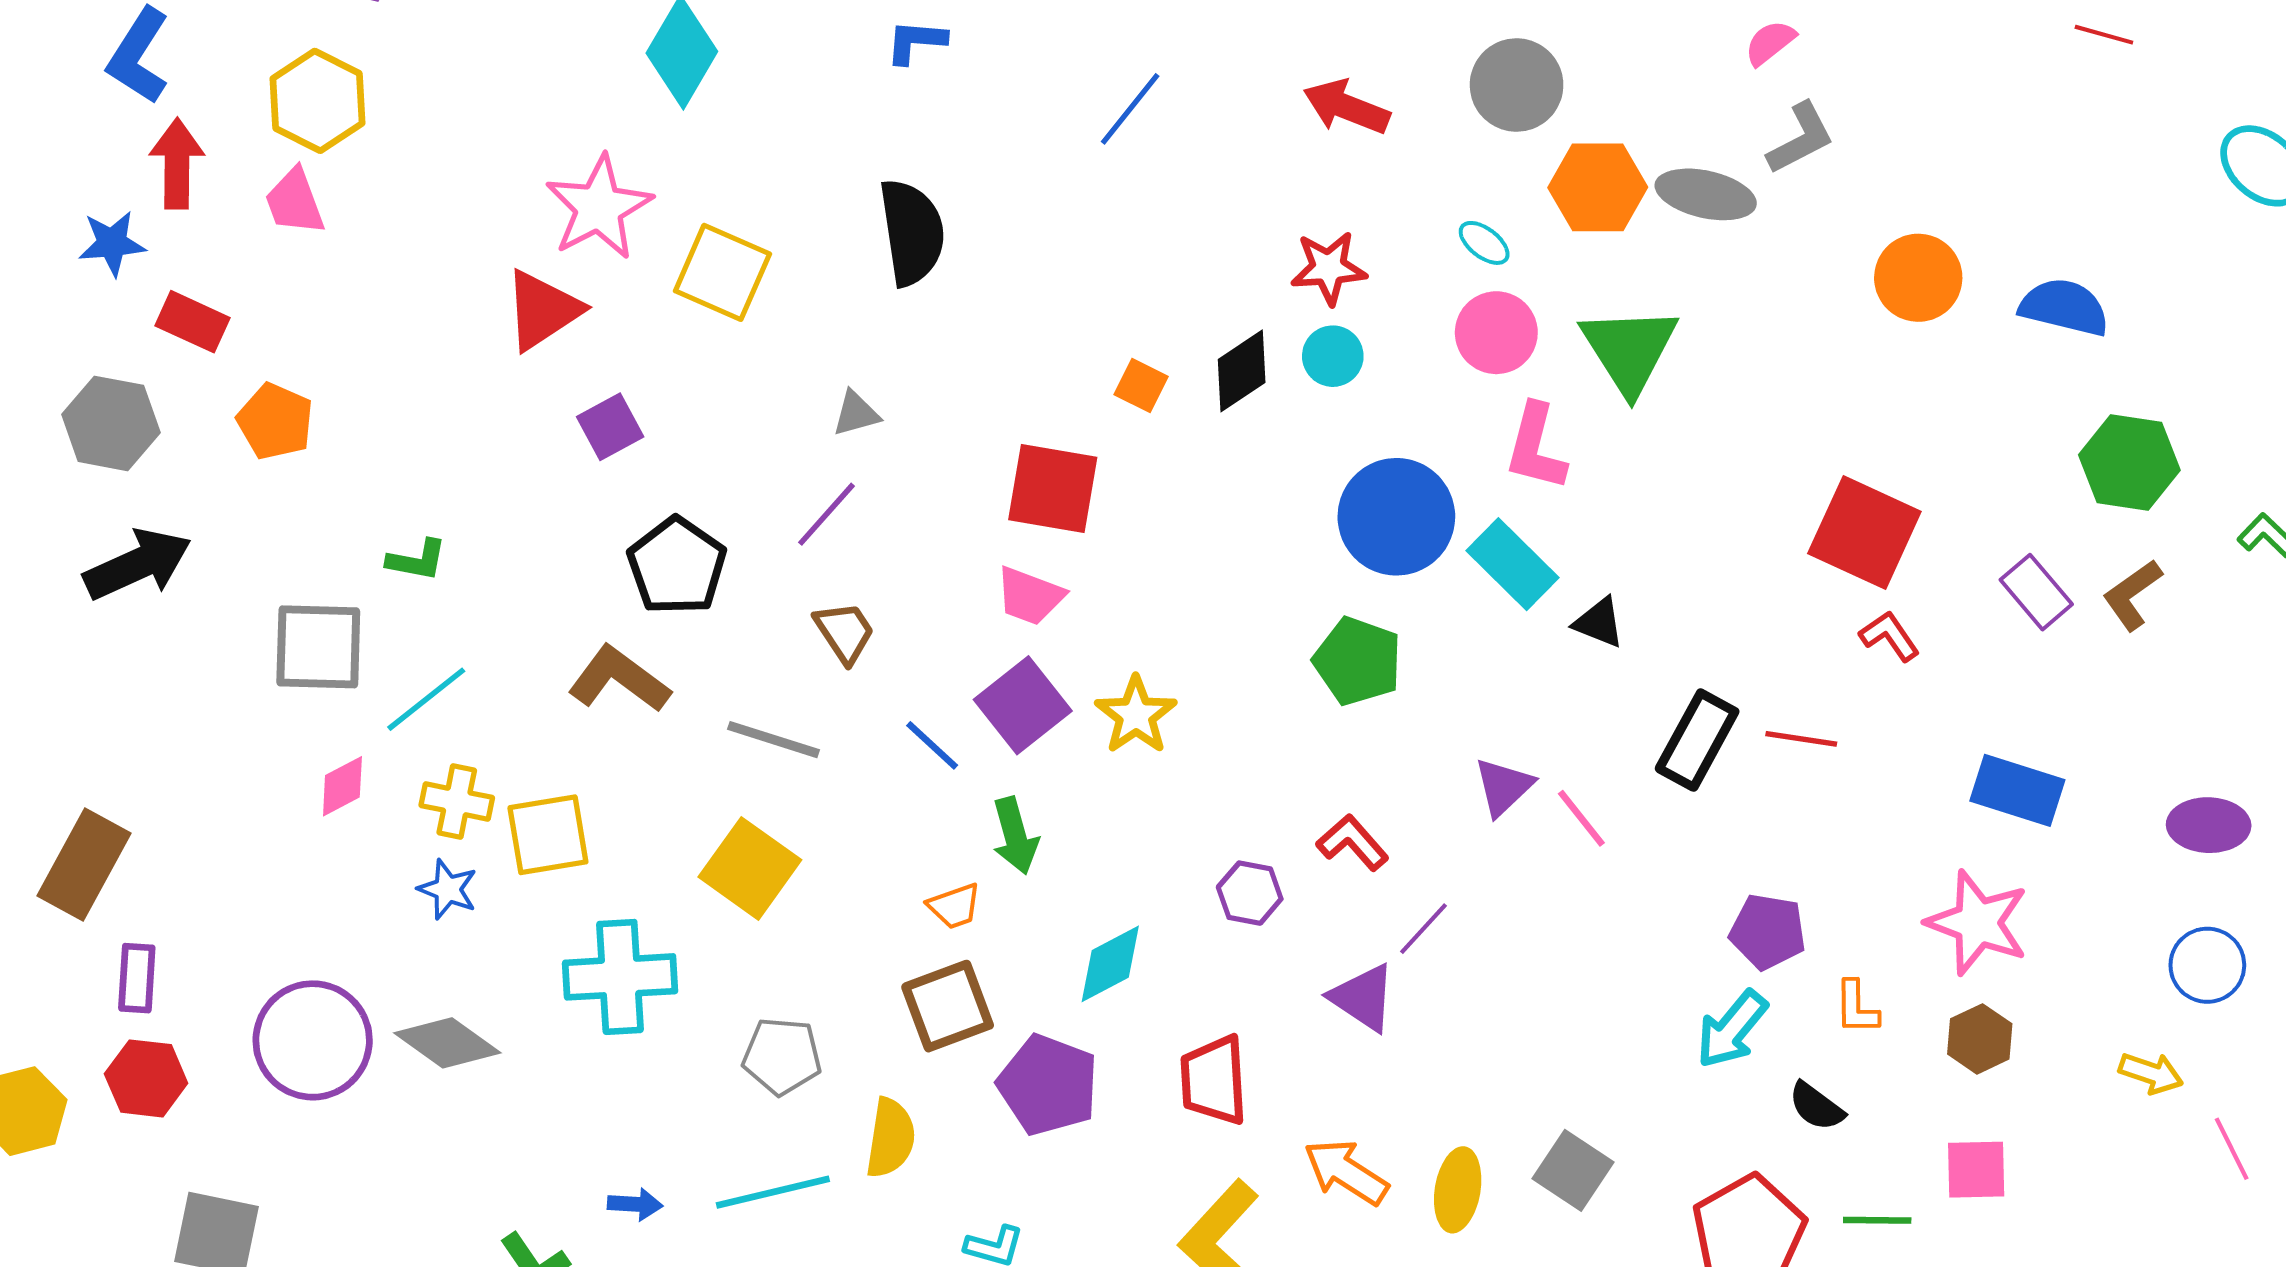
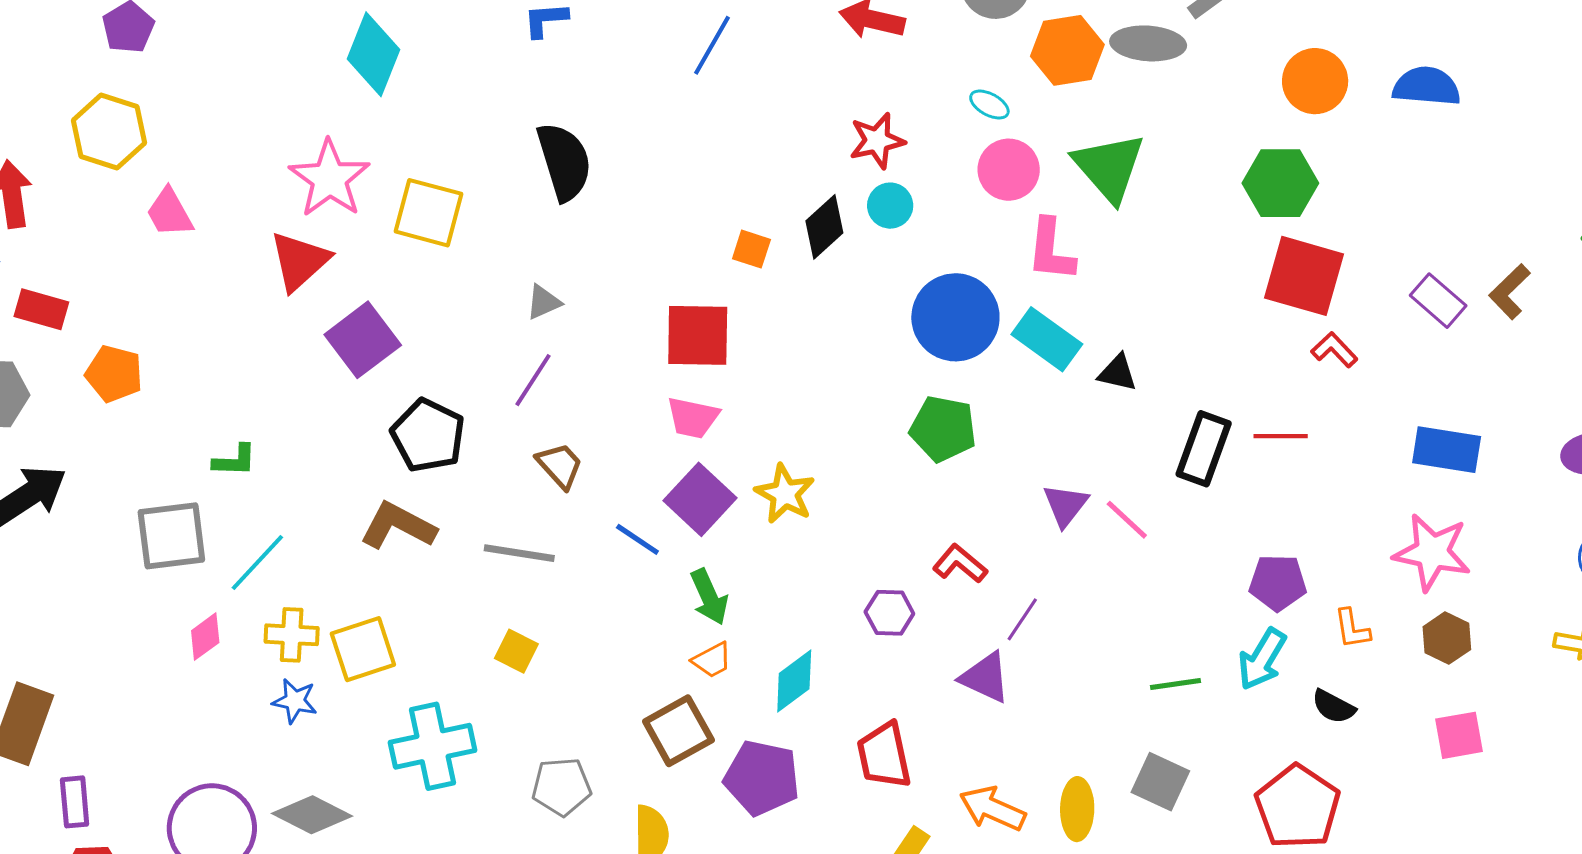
pink trapezoid: (295, 202) -> (170, 213), moved
purple square: (610, 427) -> (363, 340), size x1.5
green hexagon: (2129, 462) -> (1280, 183), moved
yellow square: (750, 868) -> (516, 651), size x0.6
orange trapezoid: (954, 906) -> (712, 660), moved
green line: (1877, 1220) -> (1175, 684), moved

